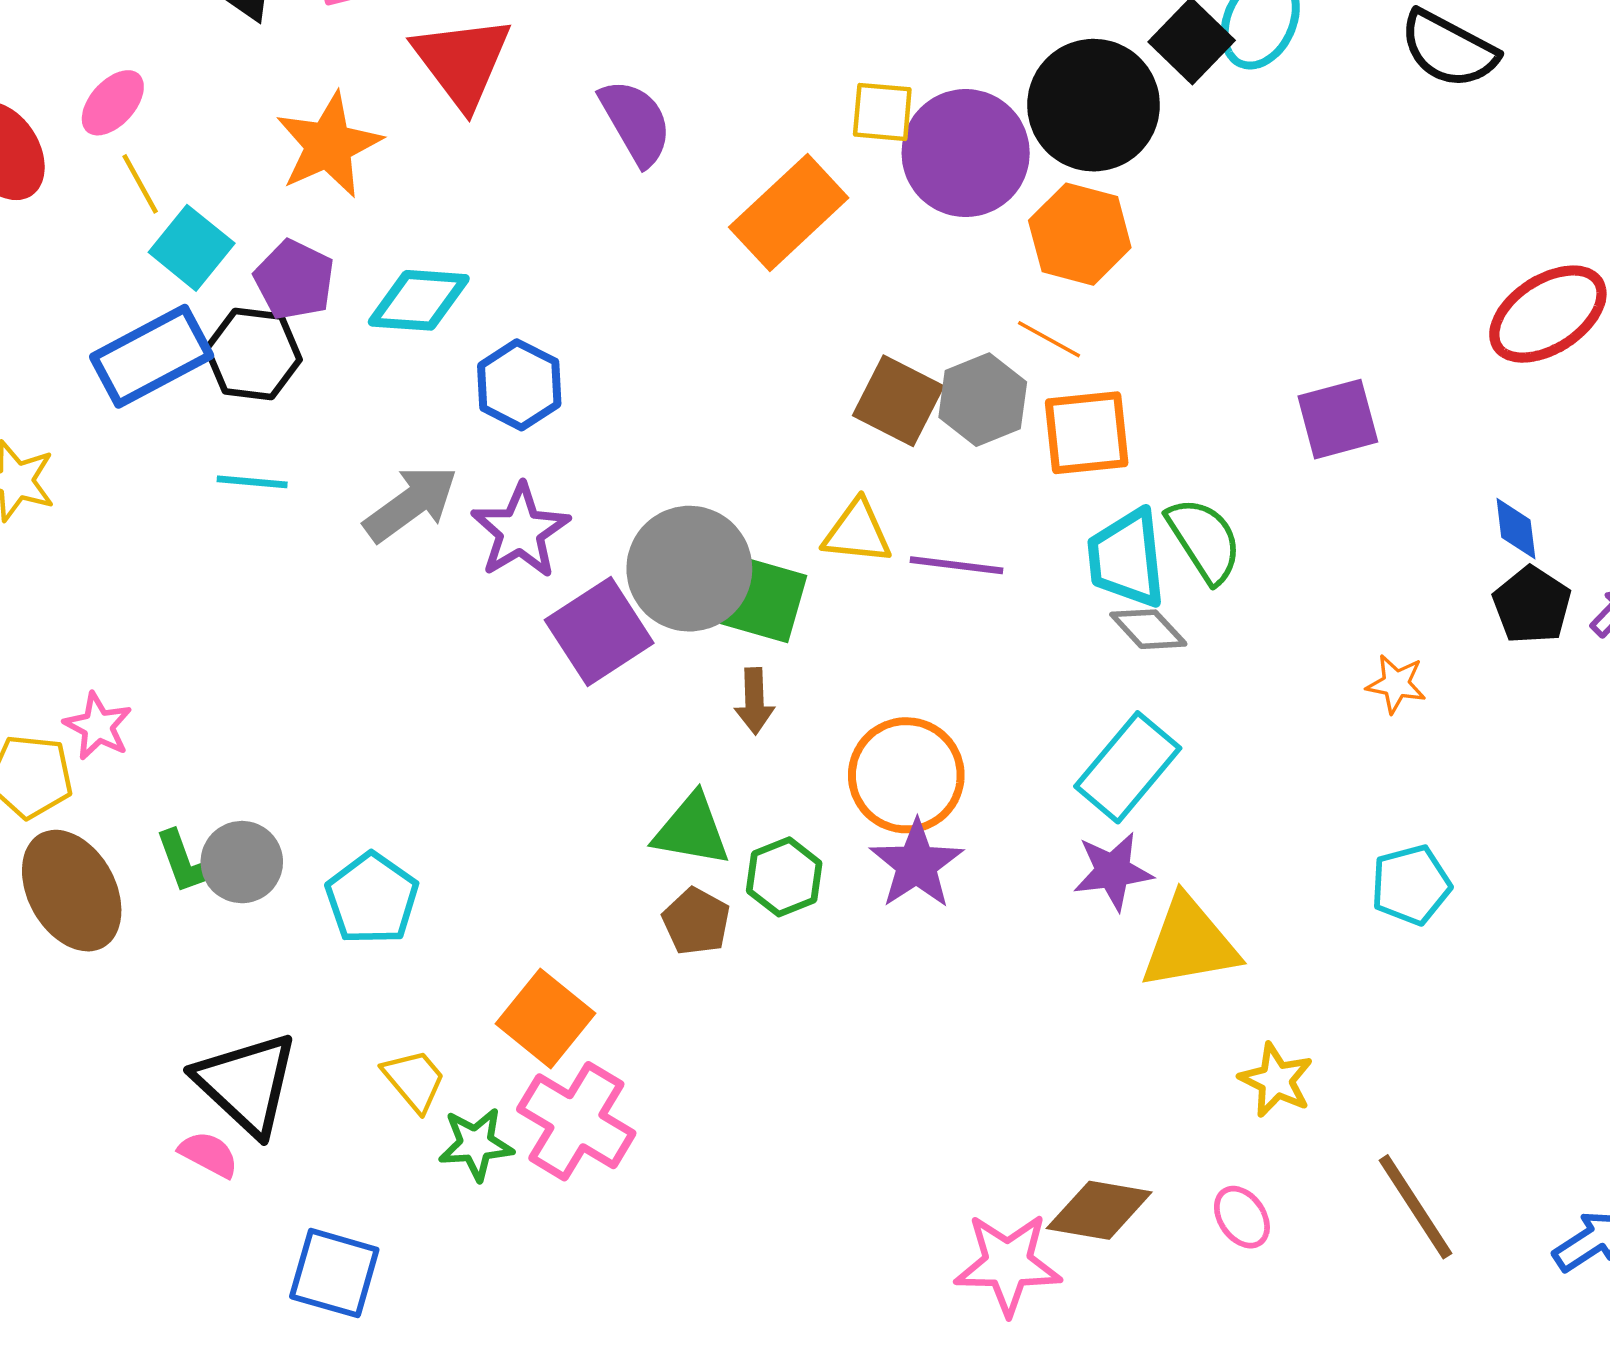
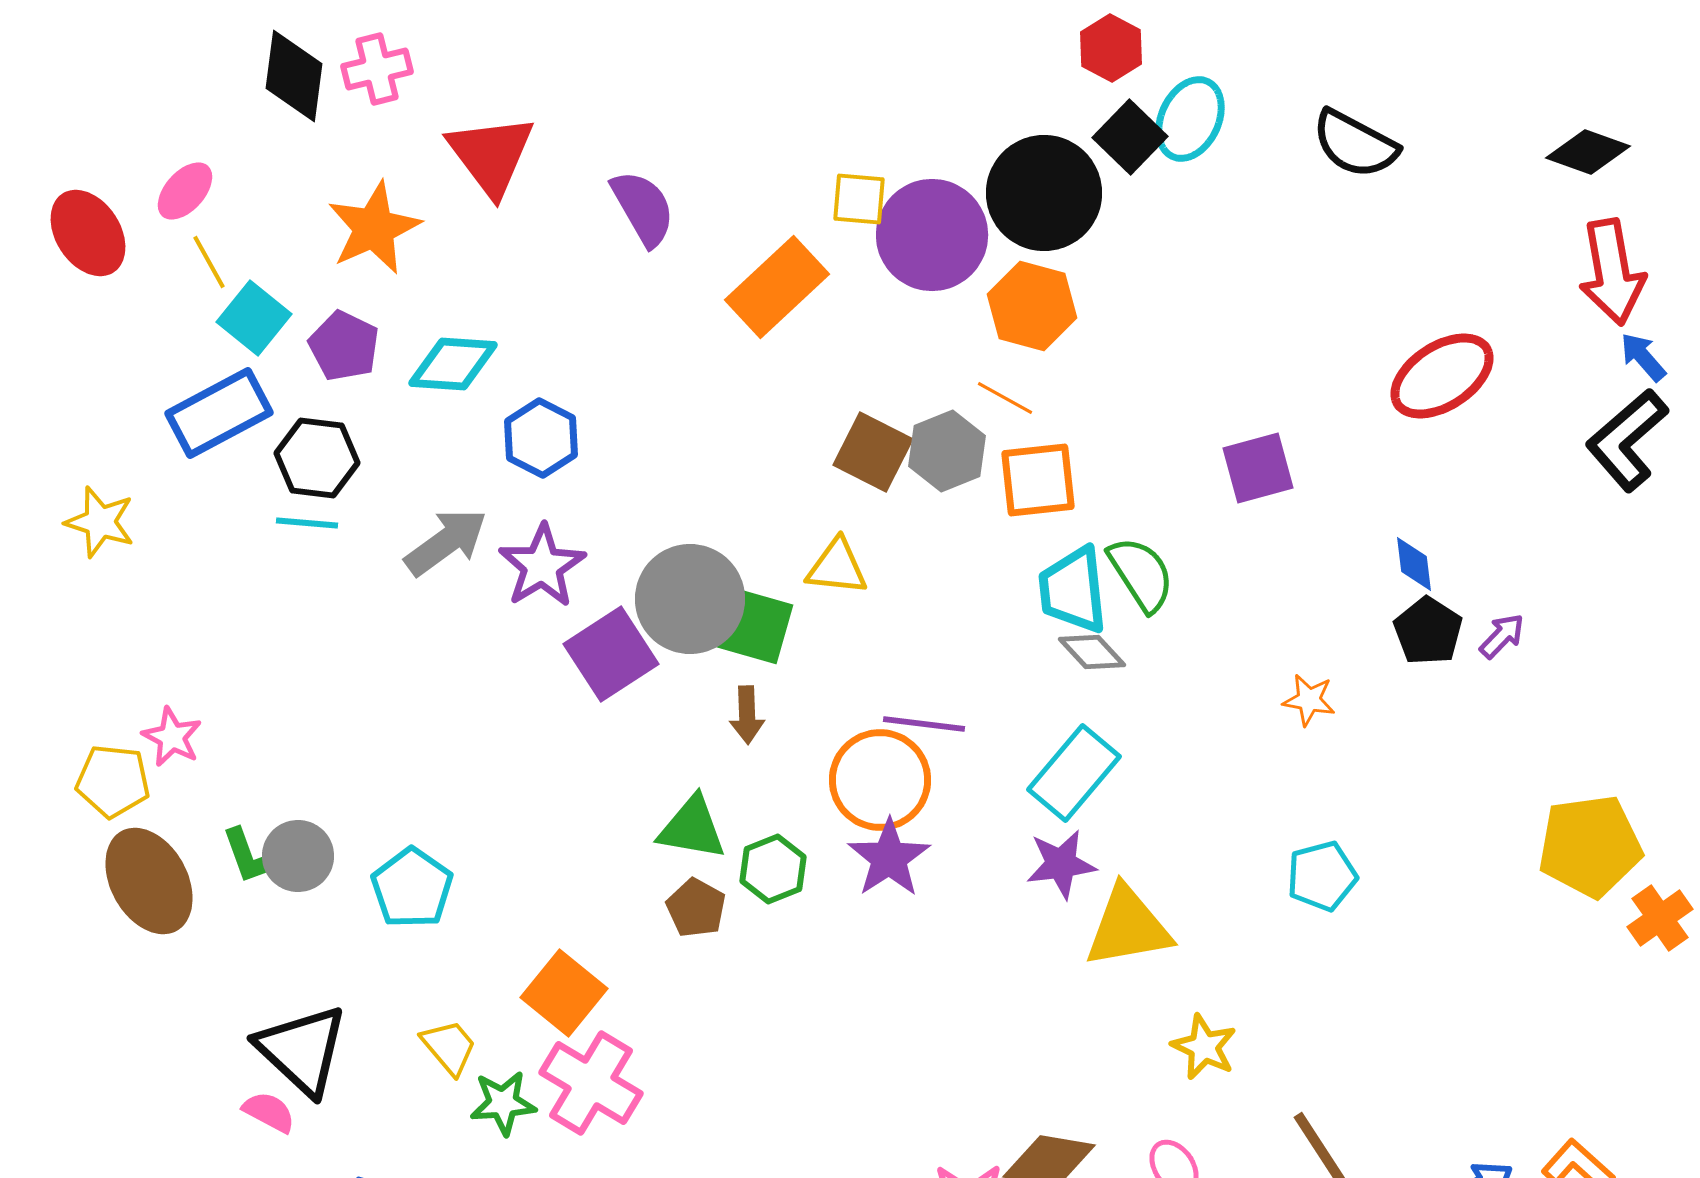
black hexagon: (253, 354) -> (317, 458), moved
purple line: (957, 565) -> (924, 724), moved

